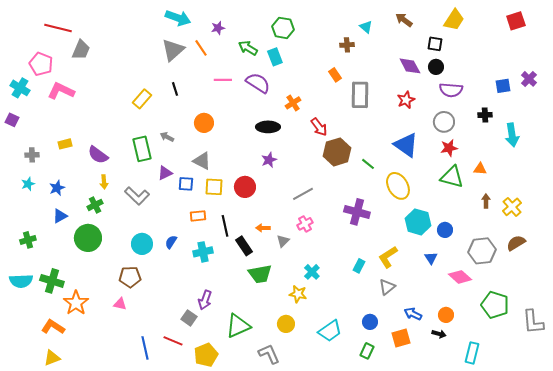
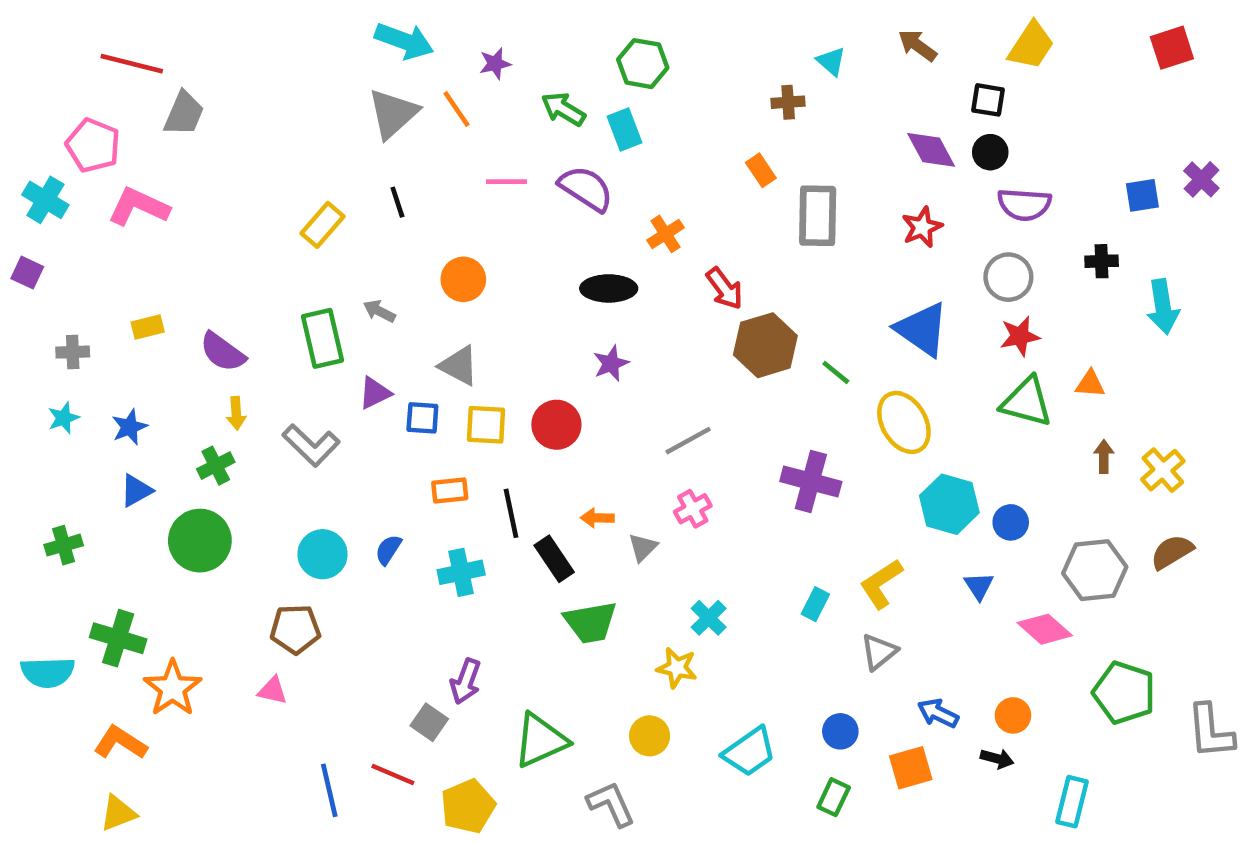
cyan semicircle: (21, 281) -> (48, 672), moved

